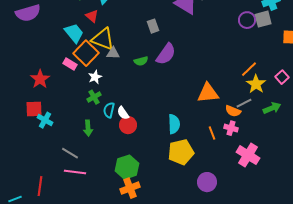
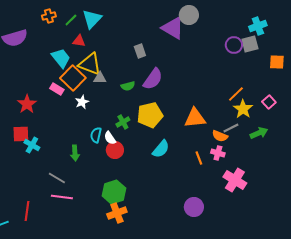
red triangle: (92, 16) -> (79, 41), turned -32
green cross: (94, 97) -> (123, 122), moved
cyan semicircle: (174, 124) -> (161, 149), turned 42
yellow pentagon: (181, 152) -> (150, 115), moved

